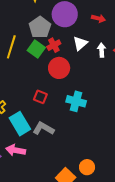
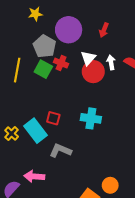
red arrow: (98, 18) -> (104, 30), turned 104
red cross: (54, 45) -> (61, 63), turned -32
red circle: (59, 68) -> (93, 72), moved
cyan rectangle: (20, 124) -> (36, 131), moved

